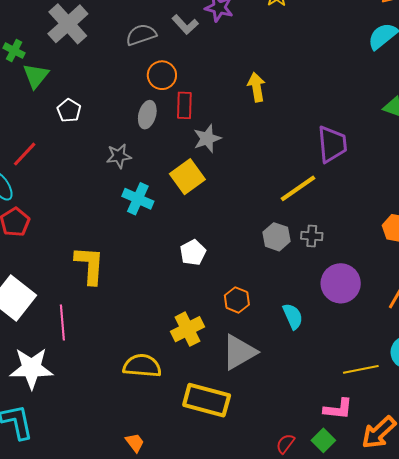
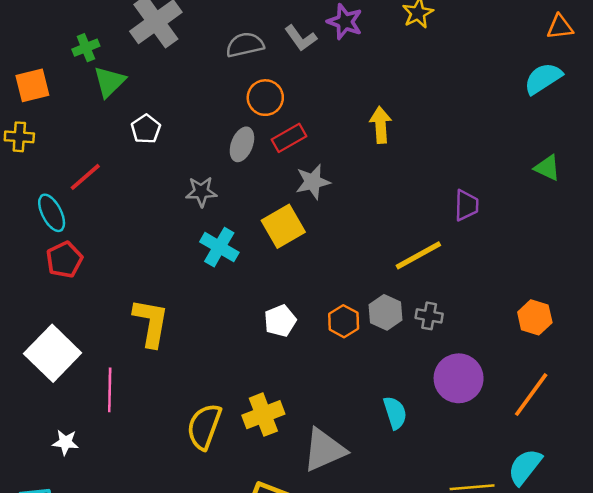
green cross: (14, 51) -> (86, 48), turned 35
red rectangle: (184, 105) -> (289, 138), turned 52
purple trapezoid: (332, 144) -> (466, 205), size x0.7
orange hexagon: (237, 300) -> (344, 321), moved
yellow semicircle: (142, 366) -> (204, 427), moved, turned -81
white star: (31, 368) -> (65, 442), size x0.5

